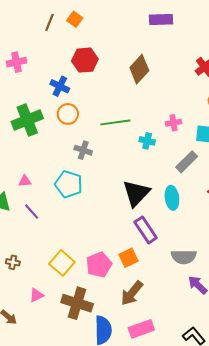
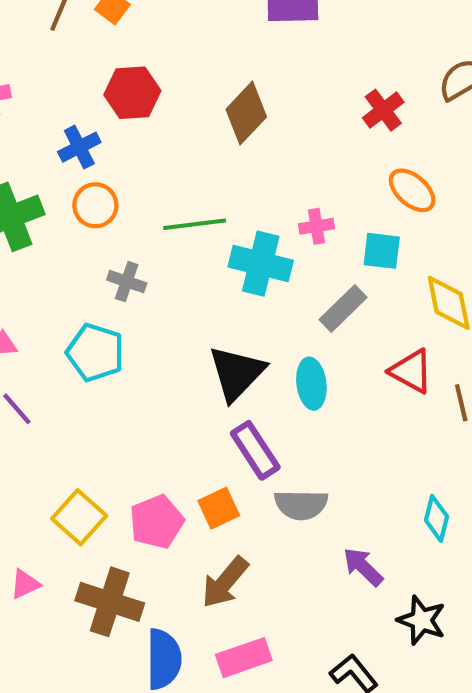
blue cross: (60, 86) -> (79, 147), turned 36
cyan cross: (147, 141) -> (261, 264), size x1.8
gray semicircle: (184, 257) -> (301, 505), moved

